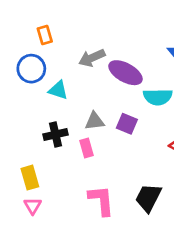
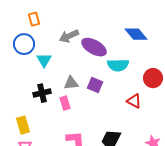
cyan triangle: (58, 90) -> (44, 60), turned 42

